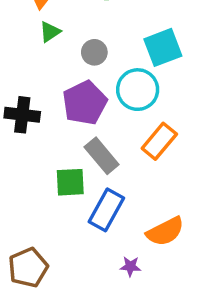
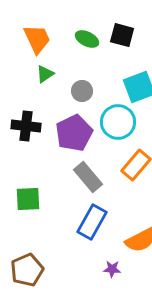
black cross: (22, 115) -> (26, 126), moved
green square: (70, 182) -> (28, 199), moved

